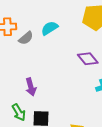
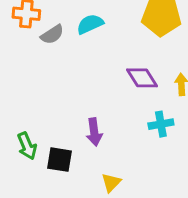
purple arrow: (31, 87) -> (94, 132), moved

